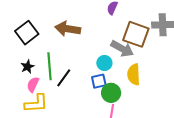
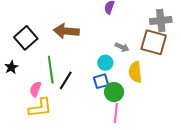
brown square: (136, 34) -> (154, 42), moved
gray arrow: (122, 49) -> (122, 47), size x0.6
black star: (27, 67) -> (11, 67), moved

